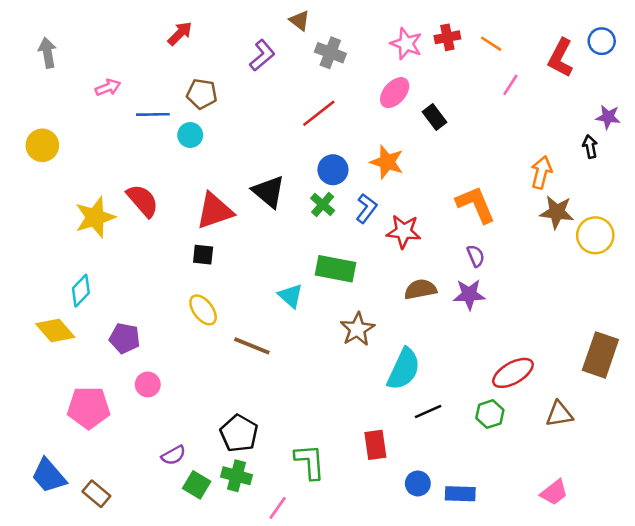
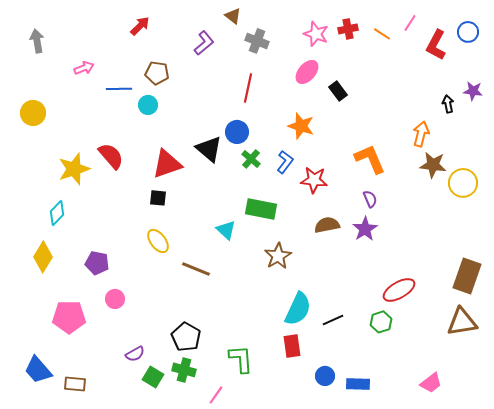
pink line: (510, 85) -> (410, 23), moved
red line: (319, 113) -> (248, 88), turned -40
black arrow: (590, 147) -> (448, 104), moved
blue circle: (333, 170) -> (237, 132), moved
cyan diamond: (81, 291) -> (57, 213), moved
purple star: (469, 294) -> (365, 229), turned -30
yellow diamond: (55, 330) -> (43, 257), turned 72
cyan semicircle: (404, 369) -> (298, 309), moved
brown triangle: (559, 414) -> (462, 322), moved, size x1.4
brown rectangle: (96, 494) -> (75, 384), turned -35

